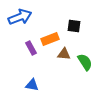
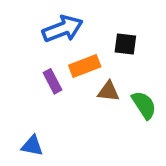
blue arrow: (20, 17) -> (63, 29), moved
blue triangle: (32, 85) -> (32, 146), moved

